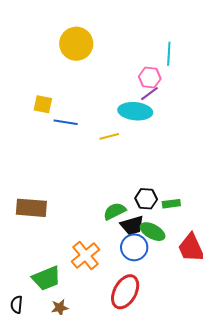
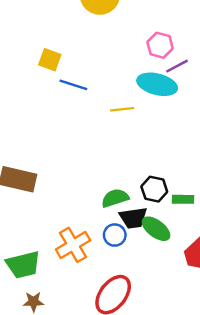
pink hexagon: (150, 78) -> (160, 45), moved
blue circle: (134, 247) -> (115, 235), moved, size x0.7

